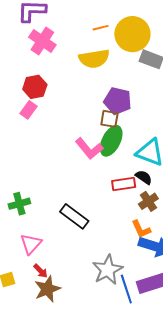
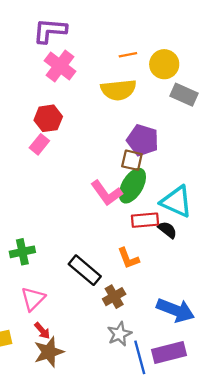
yellow circle: (132, 34) -> (164, 64), size x0.7
red rectangle: (124, 184) -> (145, 220), moved
brown cross: (148, 201) -> (114, 297), moved
orange L-shape: (141, 229) -> (128, 258), moved
gray star: (108, 270) -> (119, 334), size x0.7

